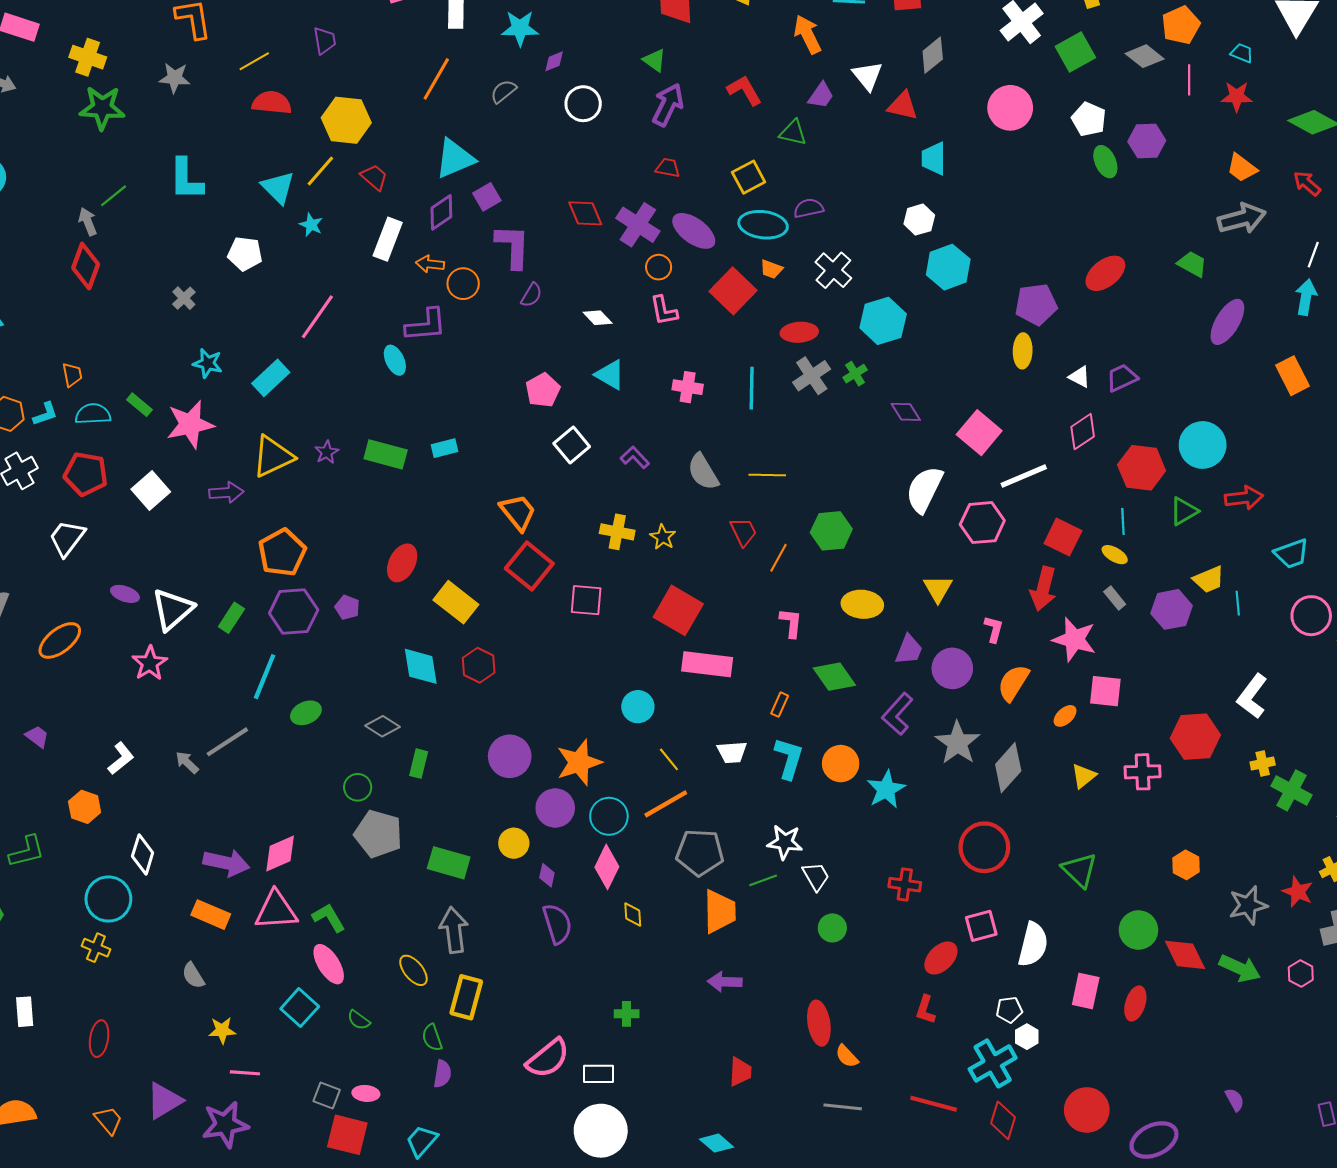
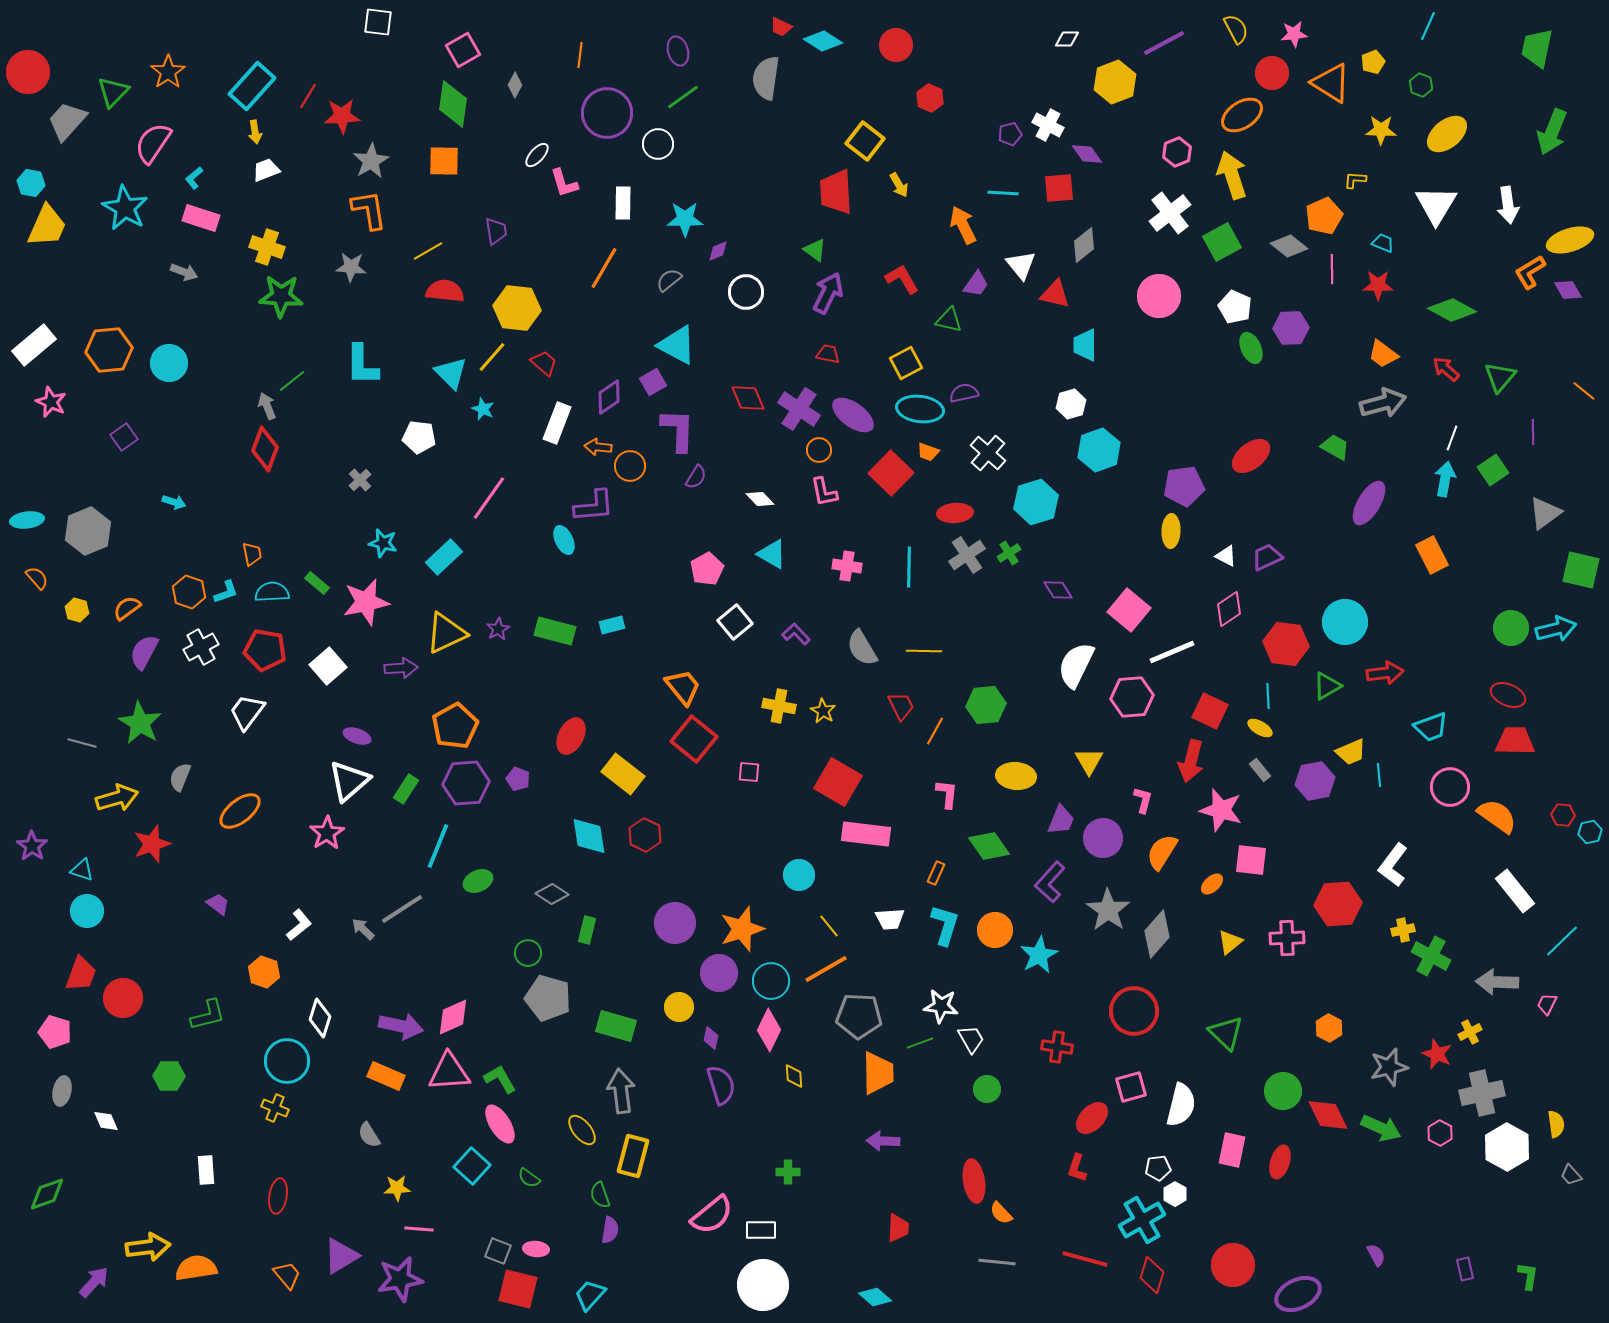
cyan triangle: (455, 159) -> (677, 345), moved, turned 51
purple ellipse: (125, 594) -> (357, 736), moved
pink square: (586, 600) -> (749, 772), size x0.7

